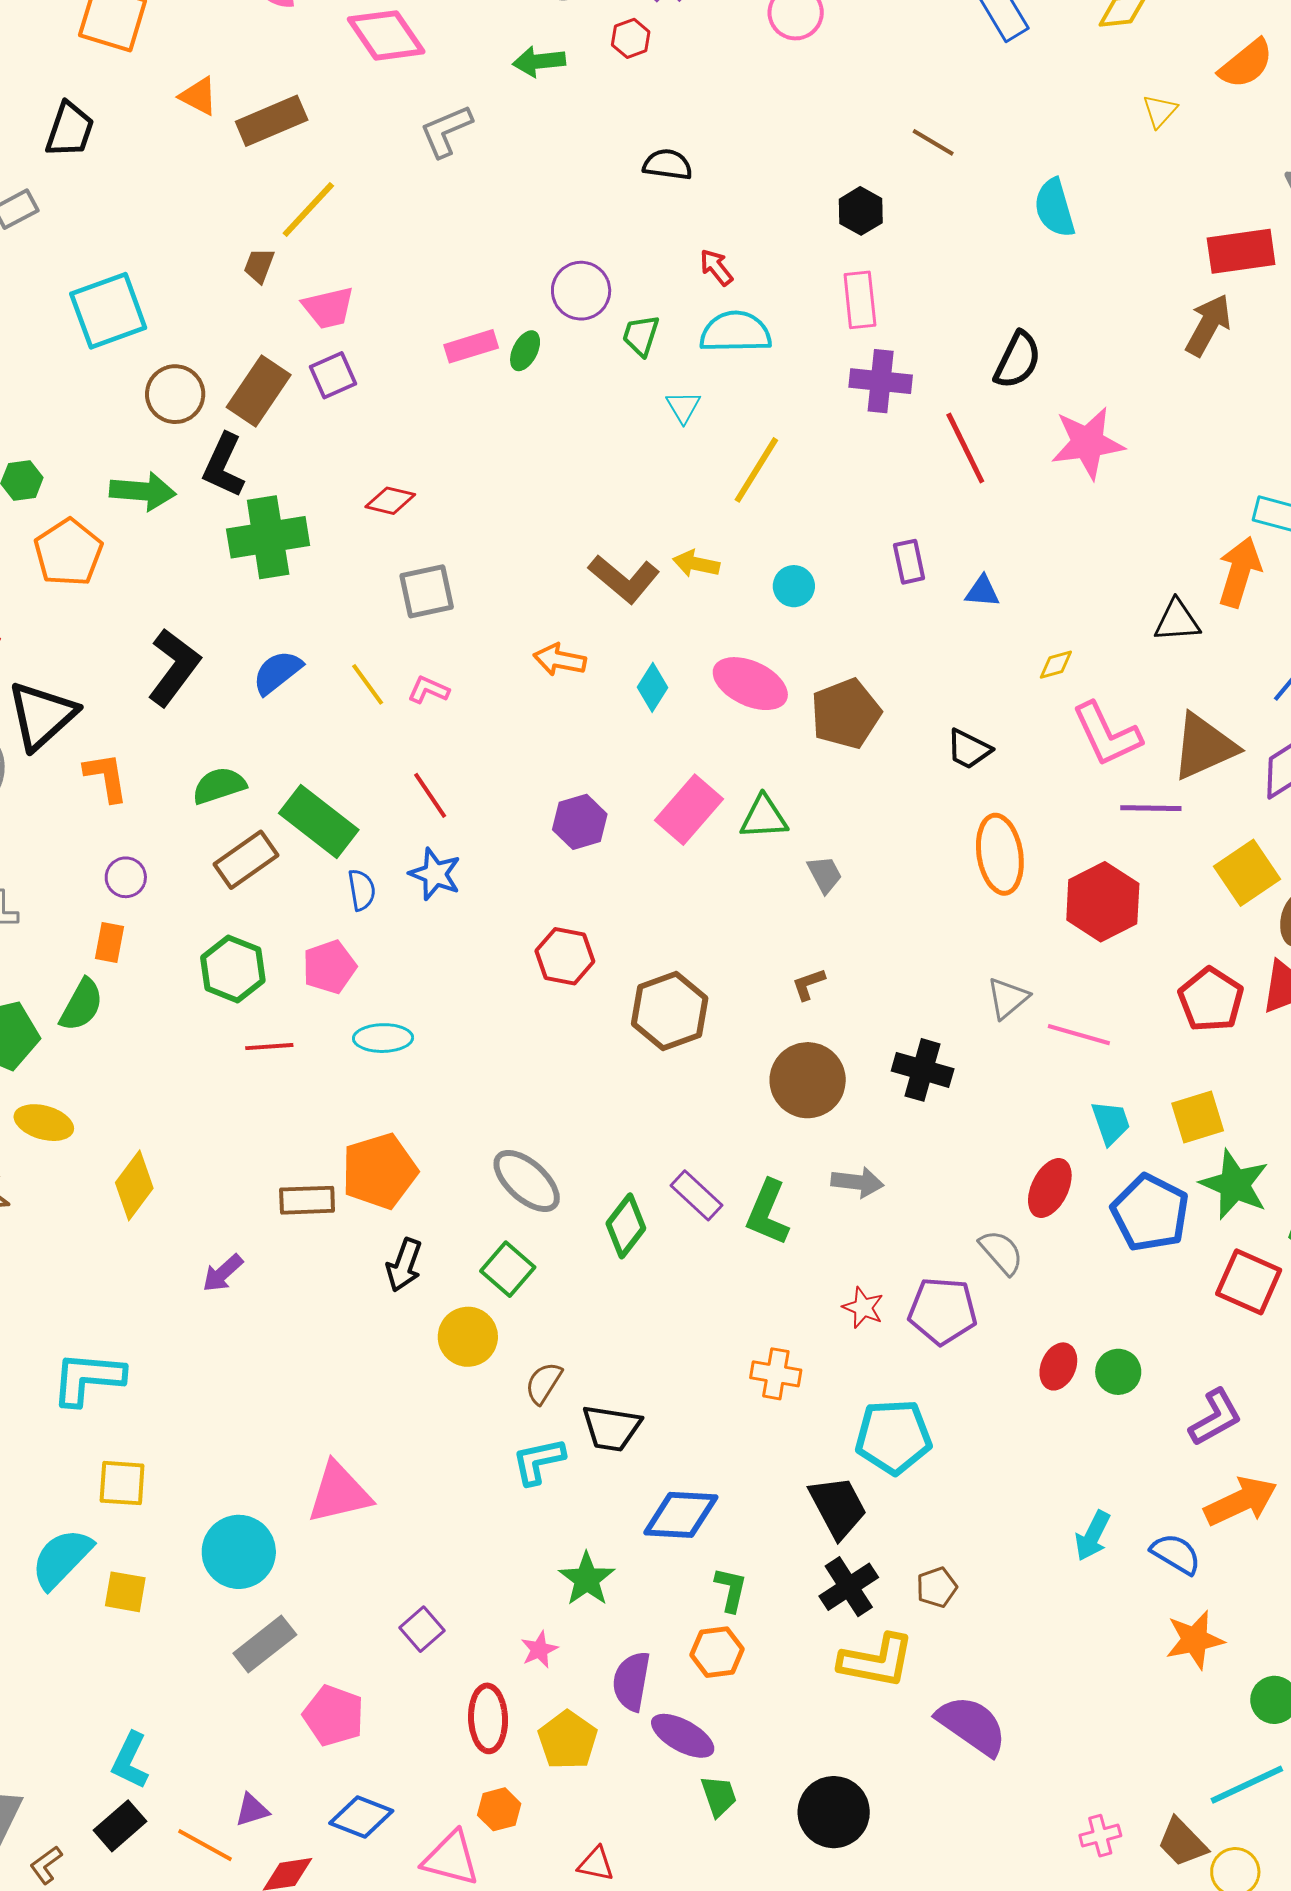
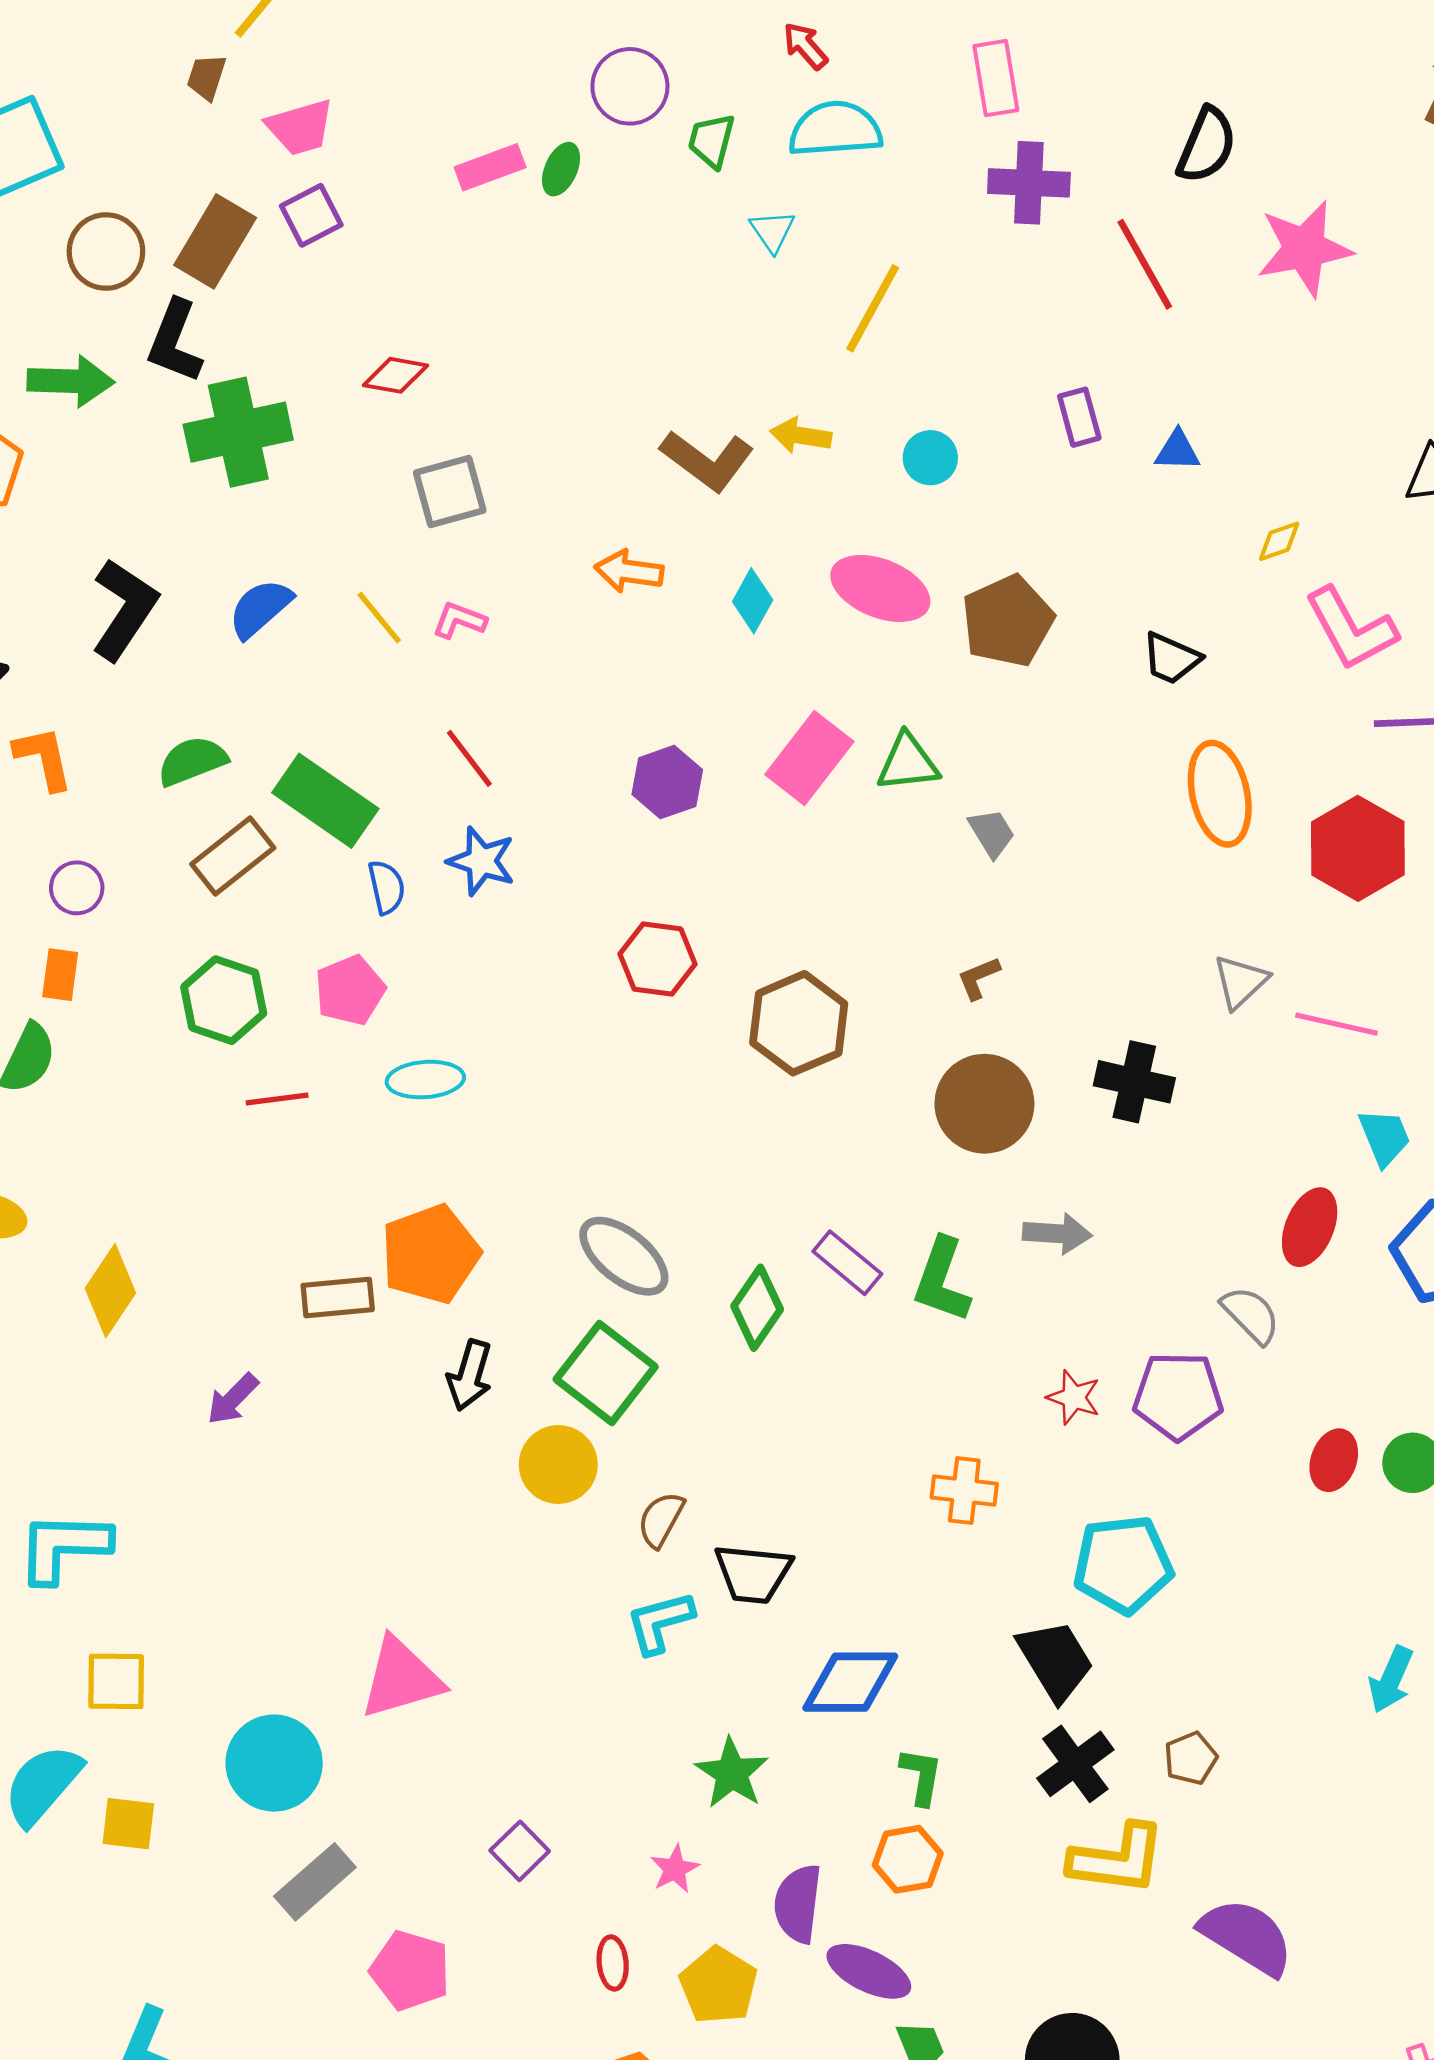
green square: (508, 1269) -> (606, 1373), size x1.4
red ellipse: (488, 1718) -> (613, 1963), size x0.6

